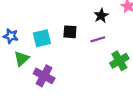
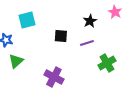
cyan square: (42, 38) -> (27, 20), moved
purple cross: (44, 76) -> (54, 77), moved

